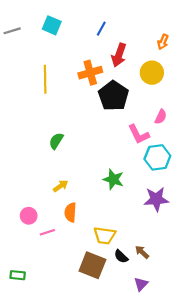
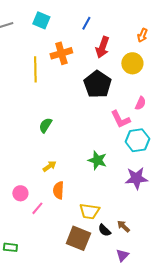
orange cross: (90, 73) -> (61, 53), moved
pink line: (47, 232) -> (37, 208), turned -32

